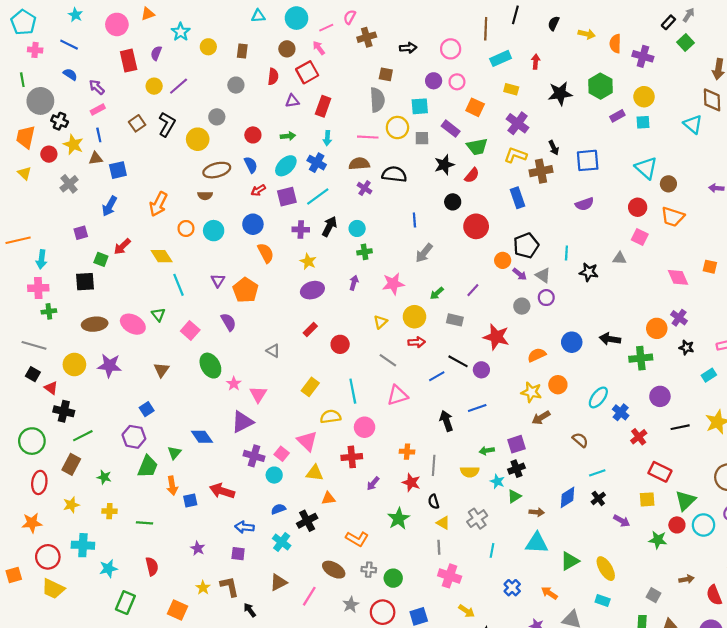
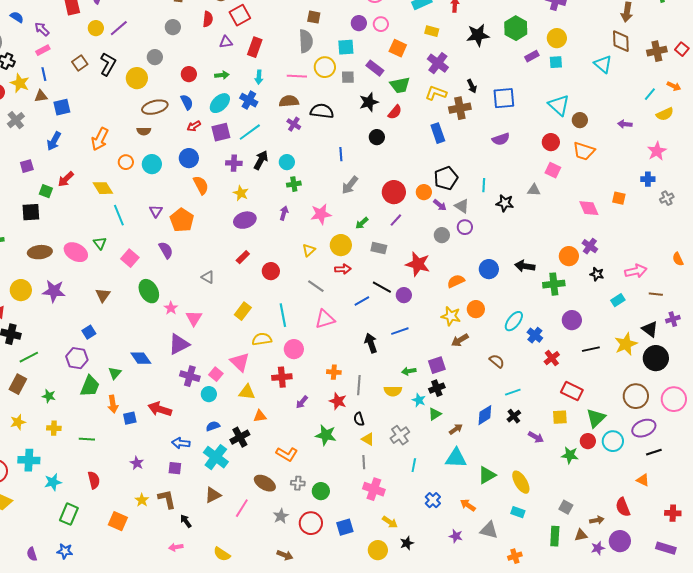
red circle: (476, 226) -> (394, 192), moved
brown arrow: (537, 512) -> (456, 429), turned -40
green star: (399, 519) -> (326, 435), turned -30
cyan cross: (282, 542) -> (216, 457), size x1.4
brown arrow: (687, 579) -> (597, 520), moved

